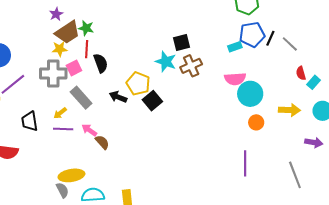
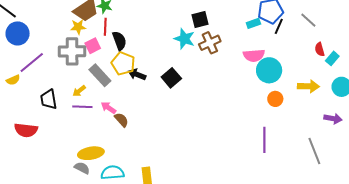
black line: (270, 38) -> (279, 26), moved
yellow pentagon: (138, 84) -> (123, 63), moved
gray semicircle: (62, 190) -> (82, 168), turned -35

